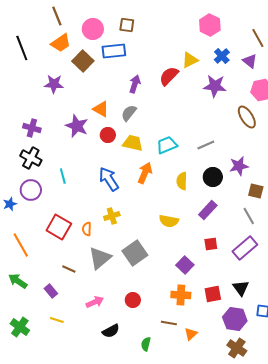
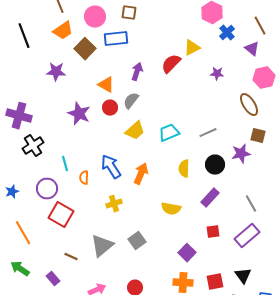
blue cross: (222, 56) -> (227, 33), moved
purple star: (215, 86) -> (217, 74), size x0.6
orange triangle: (101, 109) -> (106, 85), moved
purple cross: (32, 128) -> (19, 116), moved, size x1.4
red circle: (108, 135) -> (110, 108), moved
yellow trapezoid: (133, 143) -> (135, 131), turned 125
black cross: (31, 158) -> (33, 146), turned 30
orange arrow: (145, 173) -> (141, 174), moved
purple circle: (31, 190) -> (47, 189), moved
brown square: (256, 191) -> (258, 136), moved
orange semicircle: (87, 229) -> (84, 178), moved
gray square: (135, 253) -> (137, 241), size x0.7

